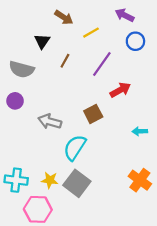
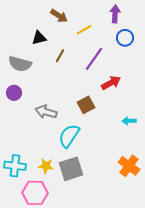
purple arrow: (125, 15) -> (115, 14), turned 66
black triangle: (42, 41) -> (39, 38), turned 42
gray square: (77, 183) -> (71, 169), turned 35

